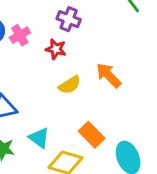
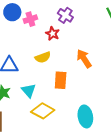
yellow semicircle: (70, 85) -> (43, 57), moved
orange rectangle: (92, 135) -> (61, 80), moved, turned 36

